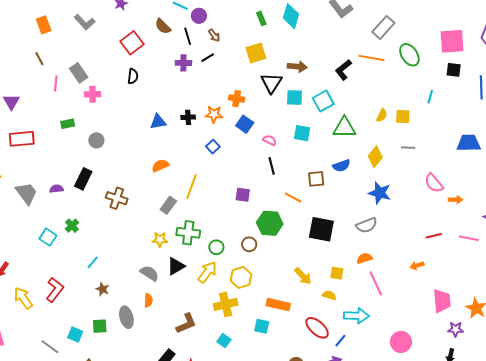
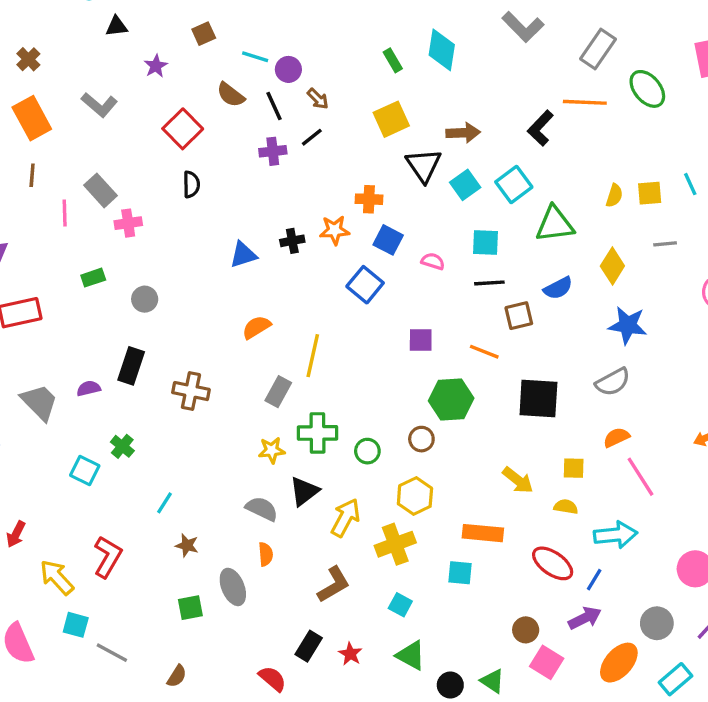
orange rectangle: (44, 25) -> (32, 118), size x1.4
brown line: (39, 59) -> (32, 175), turned 40
cyan line: (430, 97) -> (690, 184), moved, turned -32
cyan square: (294, 98) -> (465, 185), turned -30
blue square: (213, 147) -> (365, 285), moved, size x1.5
black line: (272, 166) -> (489, 283), moved, turned -72
purple square: (243, 195) -> (421, 340), moved
yellow arrow: (207, 272) -> (346, 518), moved
cyan square: (75, 334) -> (76, 625), moved

